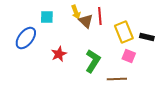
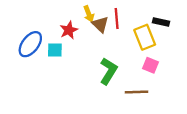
cyan square: (47, 17) -> (55, 50), moved
black rectangle: (147, 37) -> (161, 22), moved
red star: (59, 54) -> (69, 30), moved

